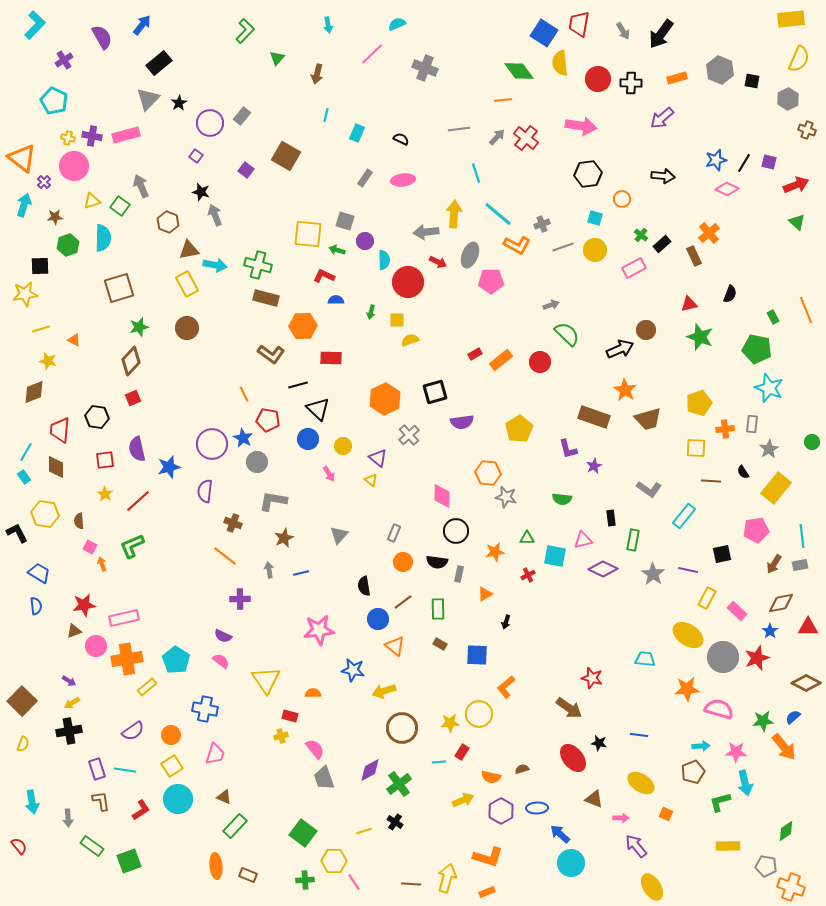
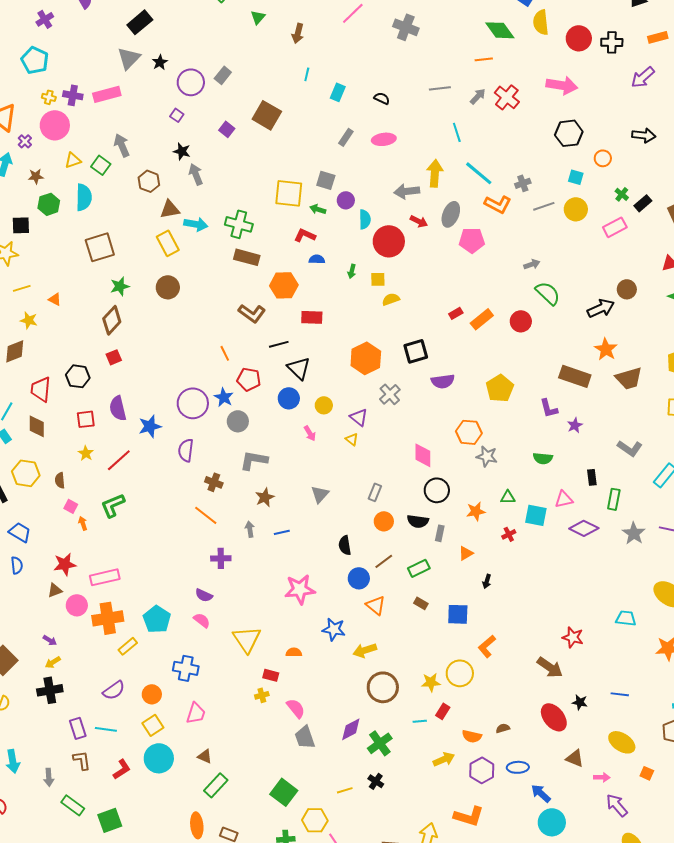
green rectangle: (438, 609) -> (419, 568), turned 65

